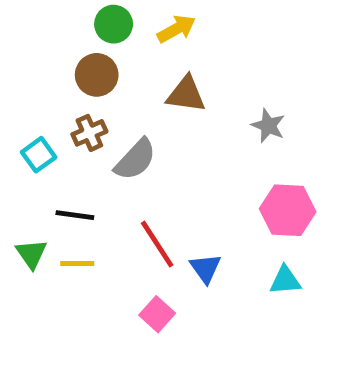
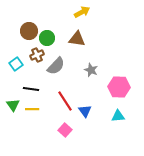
green circle: (114, 24) -> (47, 38), moved
yellow arrow: (176, 29) -> (82, 12), moved
brown circle: (97, 75) -> (29, 31), moved
gray star: (268, 126) -> (91, 70), moved

